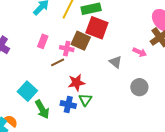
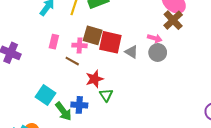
red square: (97, 28) -> (110, 42), moved
brown line: (58, 62) -> (72, 61), turned 64
gray circle: (139, 87) -> (158, 52), moved
blue cross: (68, 105) -> (79, 105), moved

